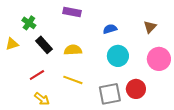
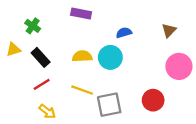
black rectangle: (44, 45) -> (41, 57), moved
cyan circle: (118, 56) -> (110, 57), moved
gray square: (110, 94) -> (109, 105), moved

